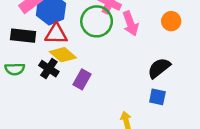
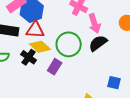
green circle: (97, 21) -> (69, 44), moved
black semicircle: (159, 68) -> (98, 43), moved

